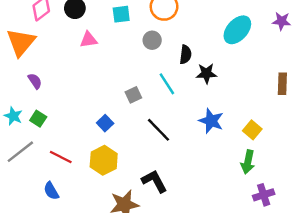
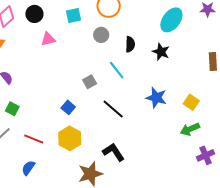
black star: (206, 73) -> (161, 52), moved, turned 30
green arrow: (248, 162) -> (190, 129), turned 60
blue semicircle: (51, 191) -> (28, 168), turned 70

